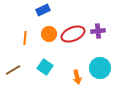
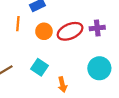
orange line: (25, 38) -> (18, 24), moved
orange arrow: (77, 77) -> (62, 85), moved

